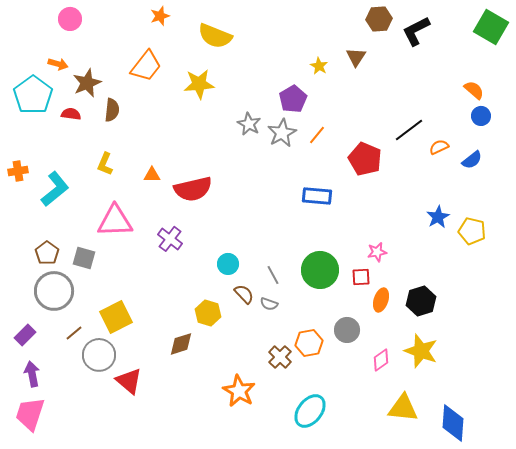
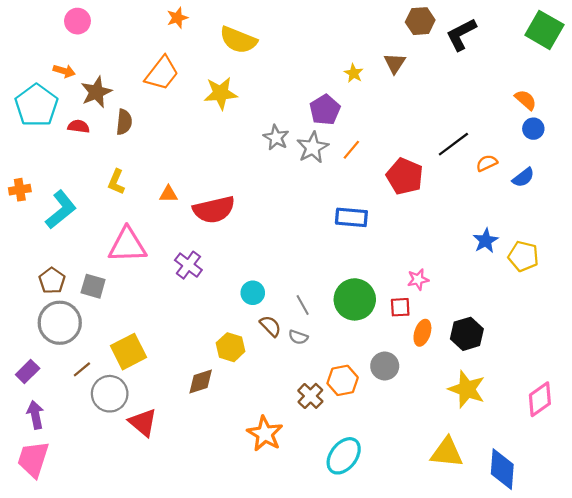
pink diamond: (381, 360) -> (540, 399), moved, size x1.4

